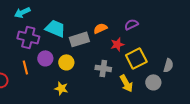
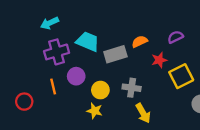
purple cross: (28, 37) -> (57, 52), turned -30
yellow circle: (66, 62) -> (100, 90), moved
gray cross: (103, 68) -> (132, 88), moved
yellow arrow: (126, 83) -> (143, 113), moved

